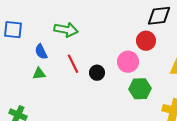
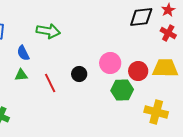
red circle: (146, 41) -> (138, 71), moved
red line: (73, 64) -> (50, 83), moved

